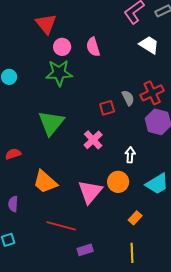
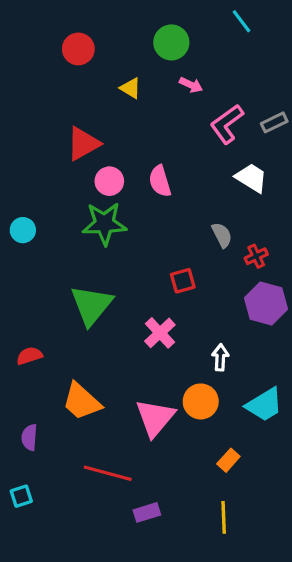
red triangle: (46, 24) -> (83, 144), turned 40
red cross: (152, 93) -> (256, 256), size x0.6
gray semicircle: (128, 98) -> (222, 235), moved

